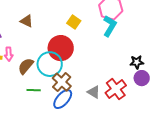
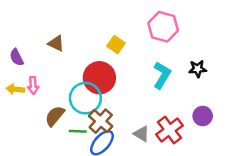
cyan L-shape: (110, 26) -> (162, 75), moved
black star: (137, 62) -> (198, 69), moved
brown semicircle: (26, 66) -> (55, 116), moved
green line: (34, 90) -> (78, 131), moved

